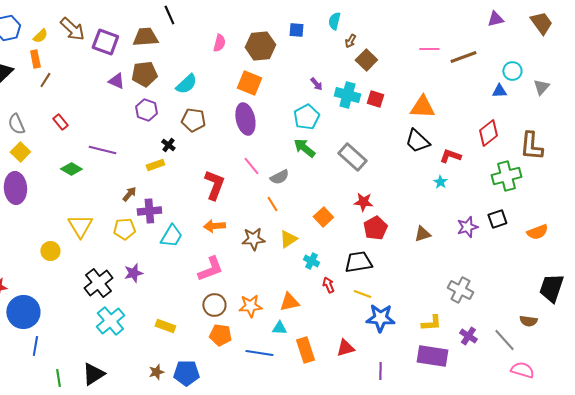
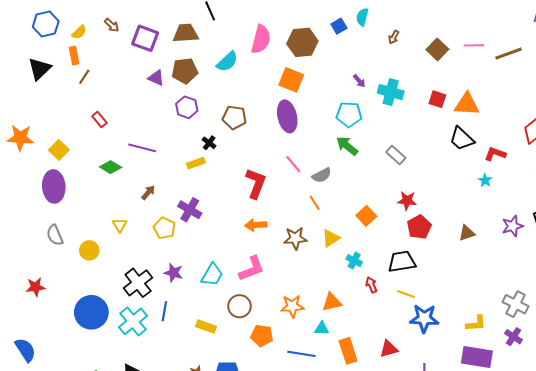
cyan semicircle: (334, 21) -> (362, 17), moved
brown arrow: (72, 29) -> (112, 25), size x0.6
blue square: (296, 30) -> (339, 26), turned -35
pink semicircle: (219, 43) -> (261, 39), size x1.6
brown square: (366, 60) -> (437, 49), moved
cyan semicircle: (186, 84) -> (227, 62), moved
red square: (375, 99) -> (437, 99), moved
cyan pentagon: (306, 117) -> (349, 114), turned 30
gray semicircle: (16, 124) -> (55, 235), moved
gray rectangle: (352, 157) -> (396, 155), size x0.7
brown arrow: (129, 194) -> (148, 193), moved
purple cross: (149, 211) -> (190, 210), turned 35
yellow triangle: (80, 226) -> (120, 225), size x0.6
yellow pentagon: (124, 229) -> (164, 228), turned 30
cyan trapezoid: (171, 236) -> (212, 275), moved
purple star: (133, 273) -> (174, 273), turned 30
gray cross: (460, 290) -> (516, 304), moved
brown circle: (214, 305) -> (239, 306), moved
blue circle: (23, 312) -> (91, 312), moved
cyan cross: (110, 321) -> (133, 321), moved
blue line: (35, 346) -> (164, 311), moved

